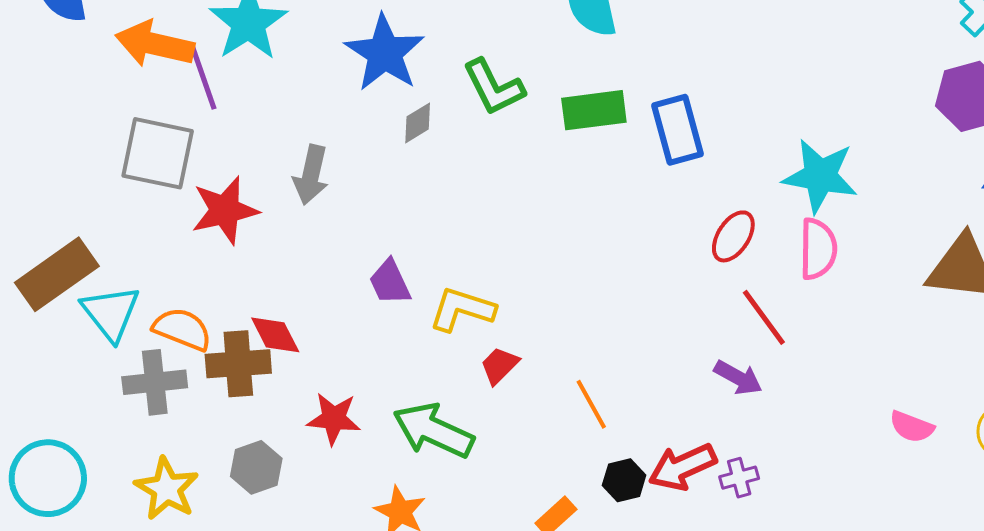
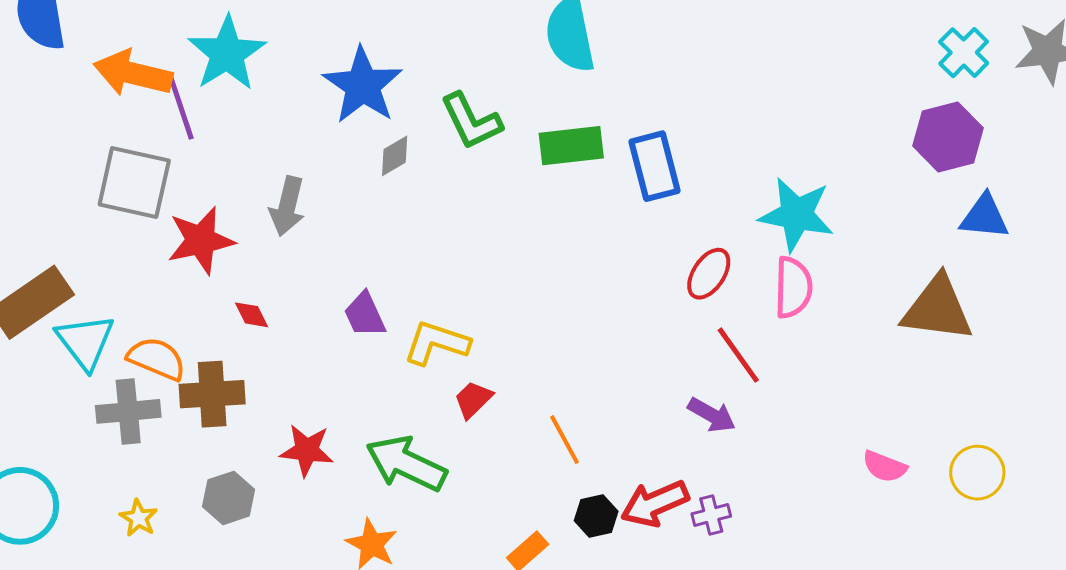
red diamond: (275, 335) -> (252, 315), moved, size x0.7
yellow star: (167, 489) -> (139, 518), size x0.6

